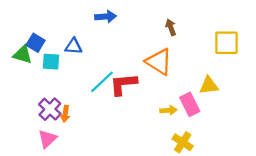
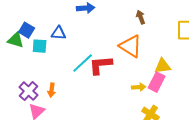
yellow triangle: (209, 85) -> (163, 66), moved
pink rectangle: (190, 104) -> (157, 82), turned 54
purple cross: (50, 109) -> (29, 91), moved

